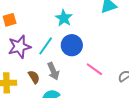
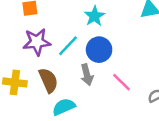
gray arrow: (53, 71) -> (87, 75), moved
brown semicircle: (34, 77) -> (48, 80), size x1.5

